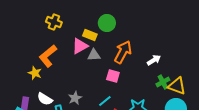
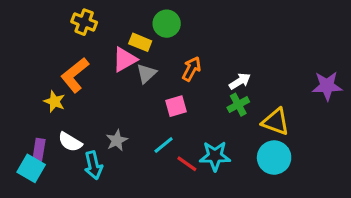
orange arrow: (123, 52) -> (192, 69), size x0.7
gray triangle: (94, 55) -> (146, 73), turned -40
pink square: (113, 76) -> (176, 106), turned -32
green cross: (163, 82) -> (238, 105), moved

